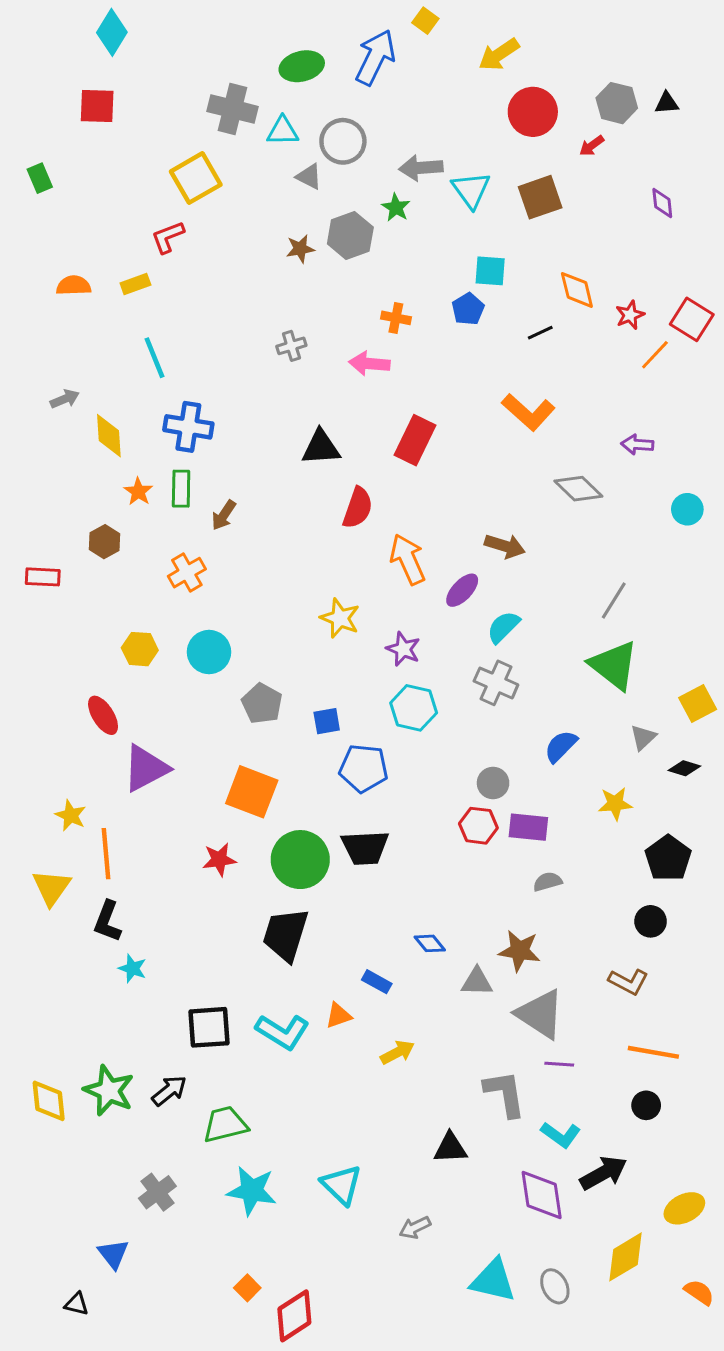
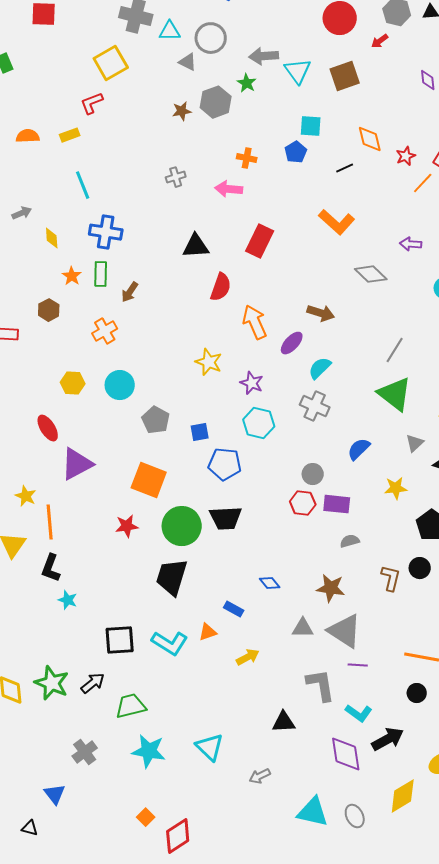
yellow diamond: (109, 436) -> (52, 238), size x0.7
gray triangle: (477, 982) -> (303, 628), moved
brown L-shape: (628, 982) -> (391, 578), moved, turned -104

